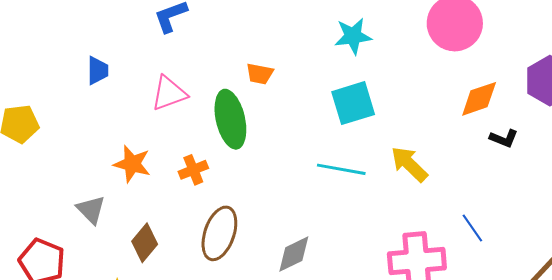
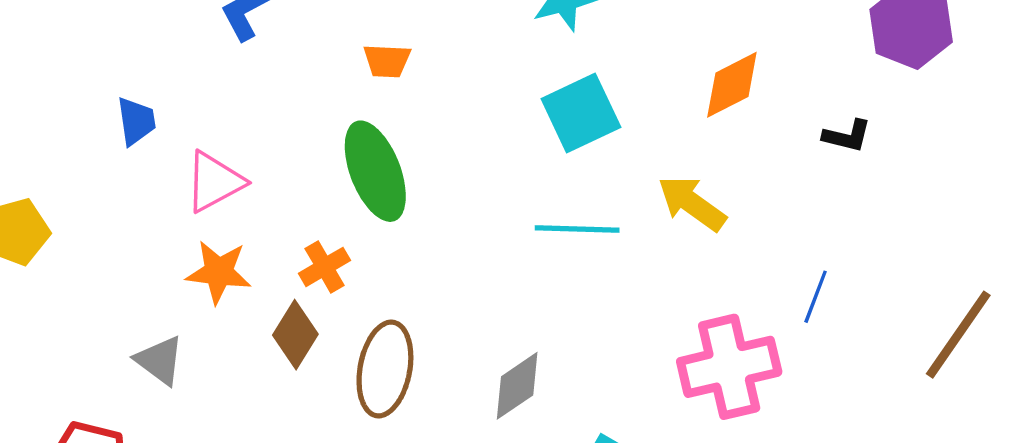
orange trapezoid: (260, 74) -> (387, 61), moved
pink triangle: (169, 93) -> (214, 182), moved
orange diamond: (479, 99) -> (732, 85), moved
blue line: (472, 228) -> (816, 297), turned 64
brown diamond: (145, 243) -> (295, 335), moved

